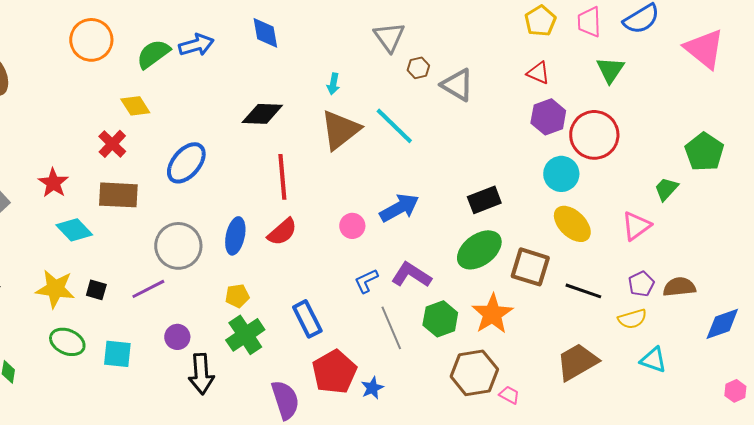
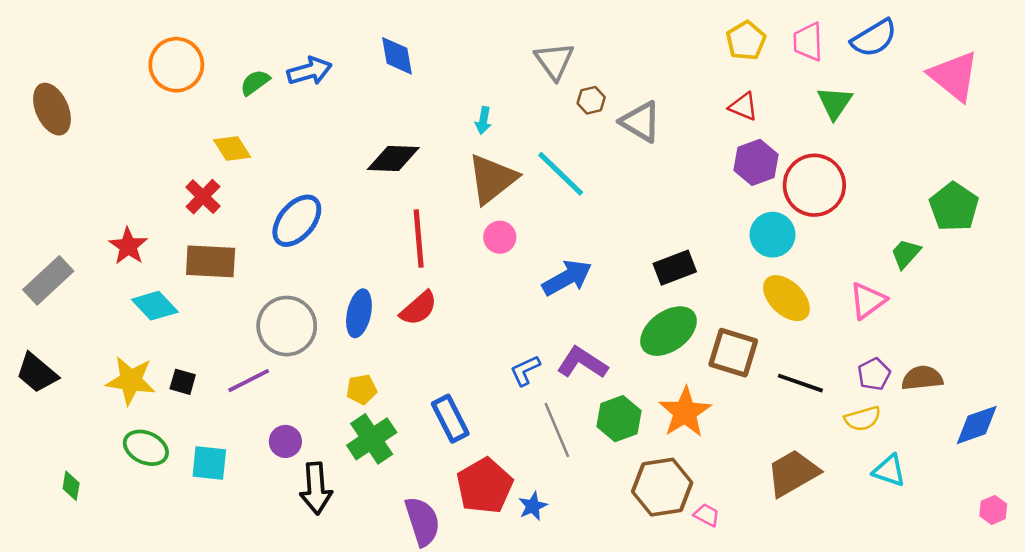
green semicircle: (153, 54) -> (255, 82), size x0.7
pink circle: (352, 226) -> (500, 237), moved

